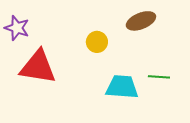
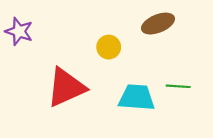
red triangle: (38, 67) -> (66, 87), moved, turned -33

